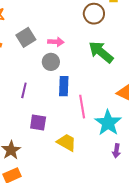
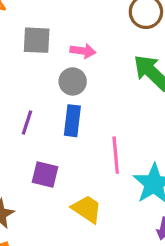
gray square: (26, 37) -> (37, 40), turned 30
blue rectangle: (64, 86) -> (72, 121), moved

